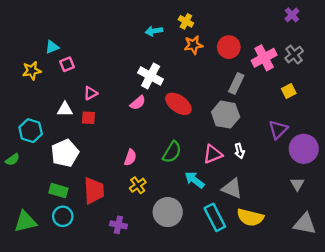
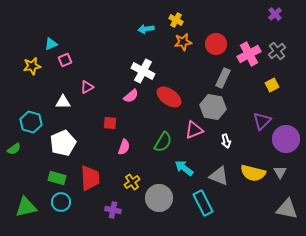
red square: (88, 118) -> (110, 123), moved
pink triangle: (213, 154) -> (194, 130), moved
yellow cross: (138, 185) -> (132, 182), moved
yellow semicircle: (250, 217) -> (253, 173), moved

